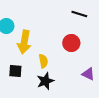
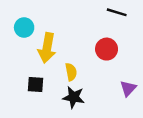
purple triangle: (88, 74) -> (128, 88), turned 48
black star: (45, 81) -> (74, 97), turned 30

